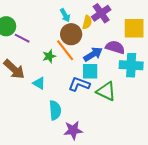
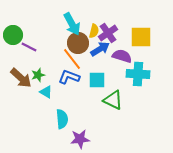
purple cross: (101, 13) -> (108, 33), moved
cyan arrow: (65, 15) -> (72, 24), size x1.6
blue arrow: (93, 54) -> (100, 49), moved
green star: (49, 56) -> (38, 75), moved
blue L-shape: (79, 84) -> (69, 77), moved

